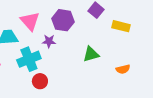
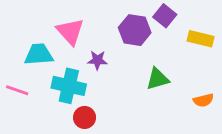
purple hexagon: (63, 20) -> (135, 30), moved
cyan cross: (29, 59) -> (69, 86), turned 35

